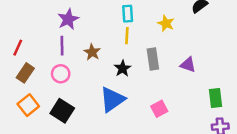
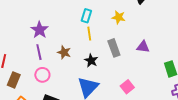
cyan rectangle: (128, 14) -> (86, 16), turned 32

